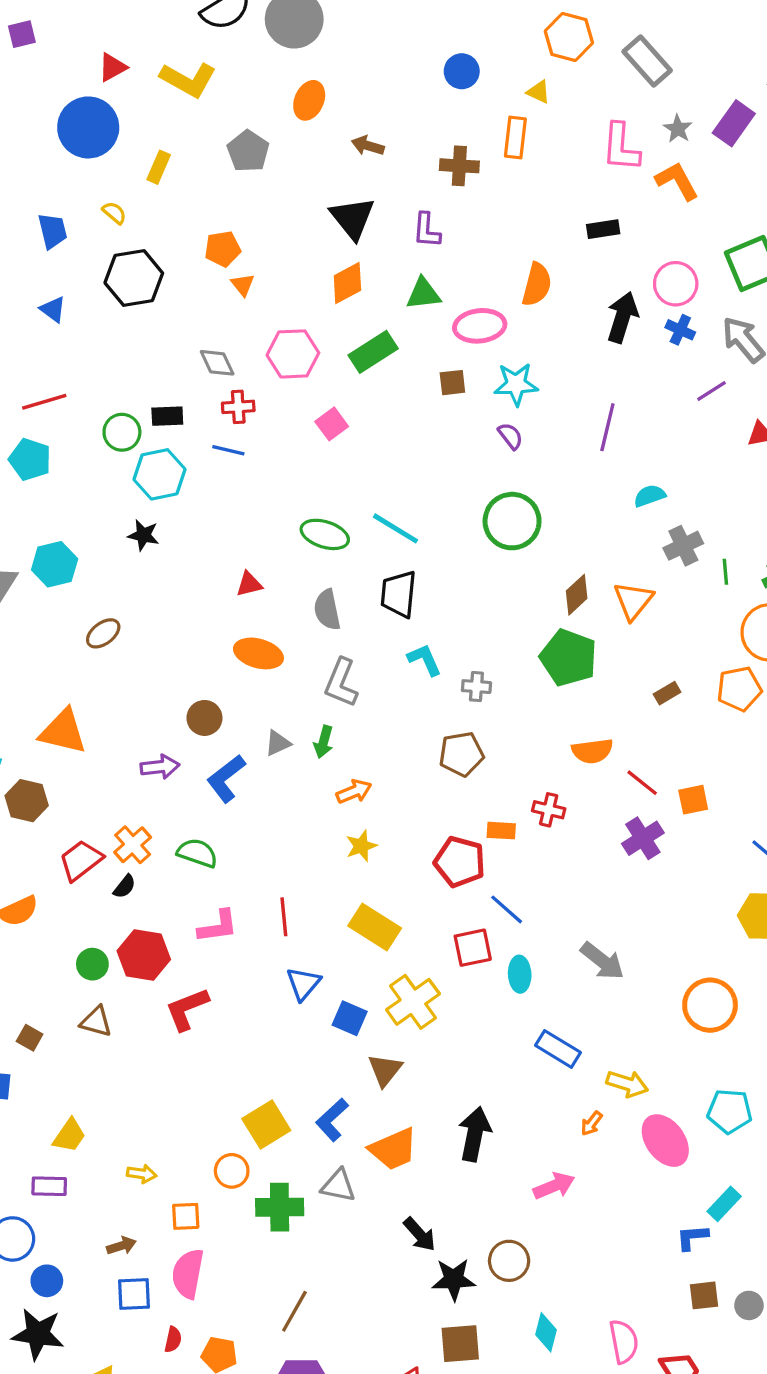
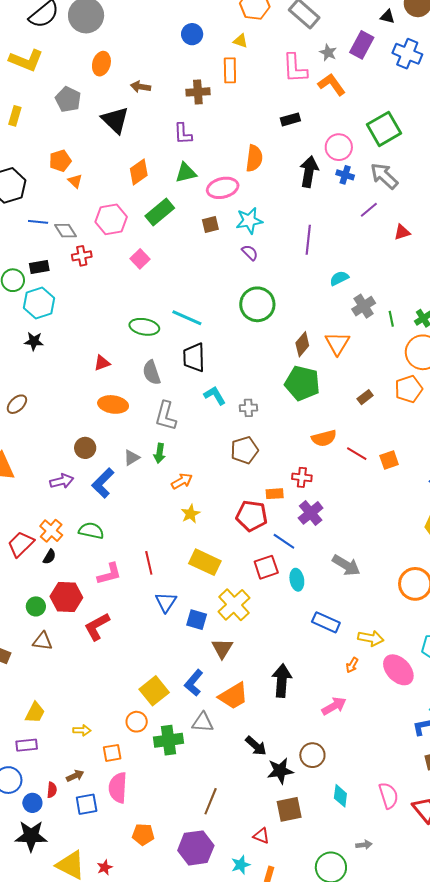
black triangle: (352, 218) -> (115, 120), moved
blue line: (228, 450) -> (38, 222), moved
purple cross: (643, 838) -> (311, 513), moved
brown line: (294, 1311) -> (211, 801), moved
red semicircle: (173, 1340) -> (52, 790), moved

